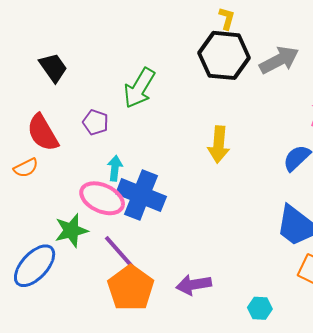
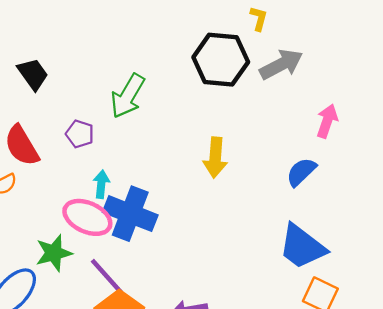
yellow L-shape: (227, 18) -> (259, 18), moved

